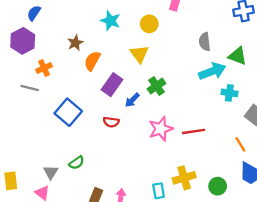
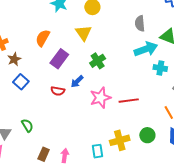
brown star: (75, 43) -> (14, 59), moved
blue arrow: (132, 100) -> (77, 81), moved
blue square: (68, 112) -> (21, 82), size x0.7
green semicircle: (77, 163) -> (27, 125), turned -88
green circle: (218, 186) -> (147, 135), moved

